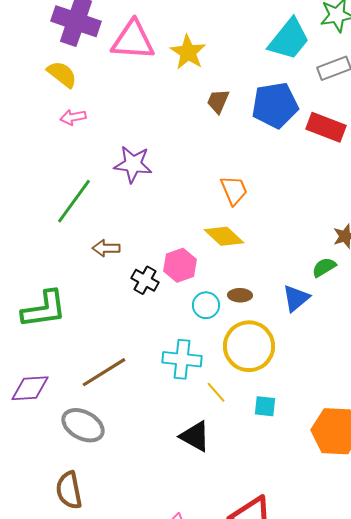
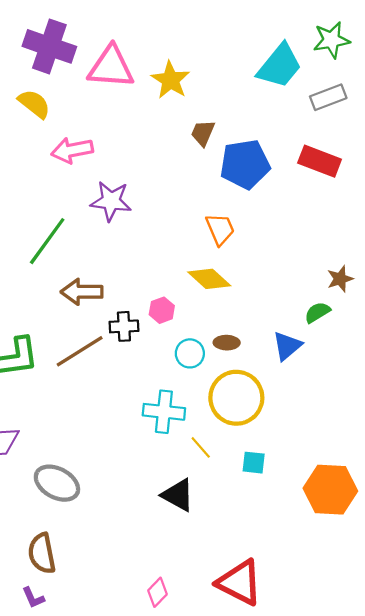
blue pentagon: (275, 105) -> (245, 164), moved
pink arrow: (73, 117) -> (72, 150), moved, size x1.5
brown arrow: (106, 248) -> (82, 292), size x1.4
pink hexagon: (180, 265) -> (162, 310), size x0.7
black cross: (145, 280) -> (124, 326), turned -32
brown line: (104, 372) -> (80, 351), moved

